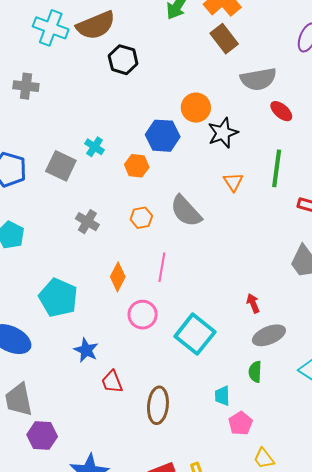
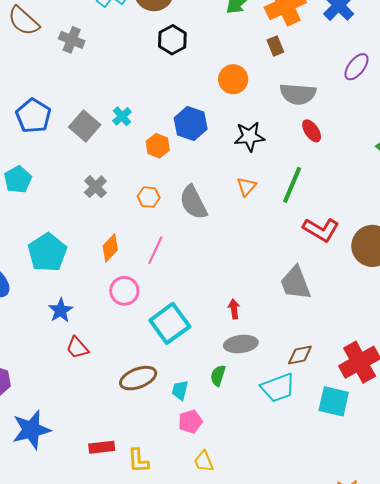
brown rectangle: (224, 39) -> (275, 46), size x0.7
orange circle: (196, 108) -> (233, 79), moved
red trapezoid: (112, 382) -> (77, 348), turned -35
brown ellipse: (158, 405) -> (138, 378), moved, turned 48

